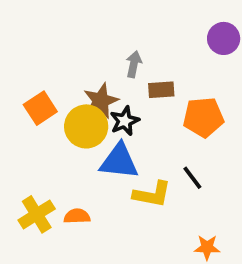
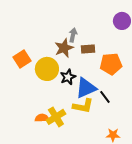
brown star: (101, 101) -> (64, 48), moved
black star: (125, 121) -> (68, 77), moved
blue triangle: (119, 161) -> (86, 88), moved, turned -30
yellow cross: (37, 214) -> (56, 117), moved

